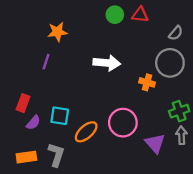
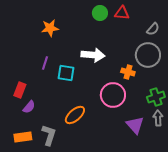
purple line: (46, 62) -> (45, 63), moved
cyan square: (60, 116) -> (66, 73), moved
pink circle: (123, 123) -> (113, 95), moved

